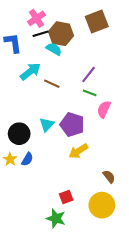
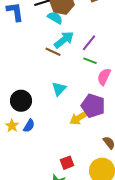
cyan arrow: (30, 71) -> (64, 40), moved
cyan triangle: (47, 125) -> (59, 89), moved
purple pentagon: (72, 125) -> (93, 106), moved

